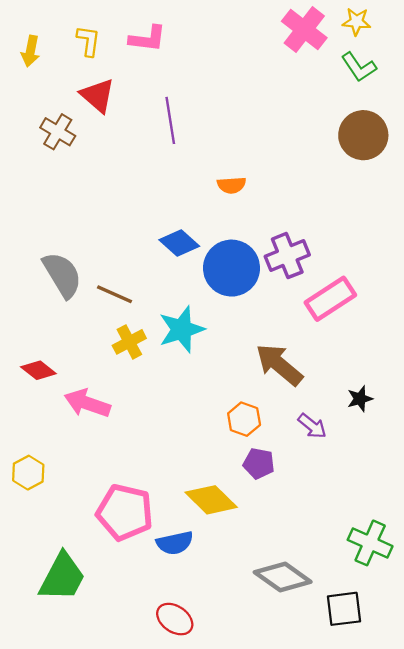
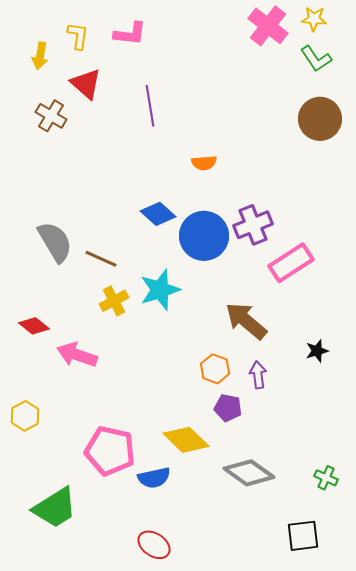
yellow arrow: (30, 51) -> (40, 56), moved
purple arrow: (312, 426) -> (258, 375), moved, turned -136
green cross: (370, 543) -> (326, 478), size x0.6
green trapezoid: (62, 577) -> (55, 508), turned 30
gray diamond: (283, 577) -> (249, 473), moved

